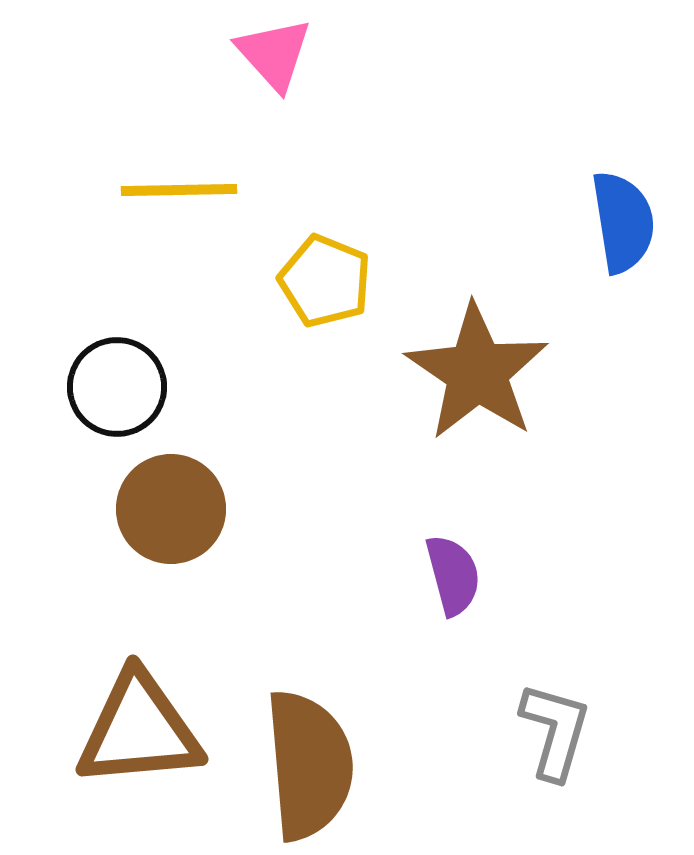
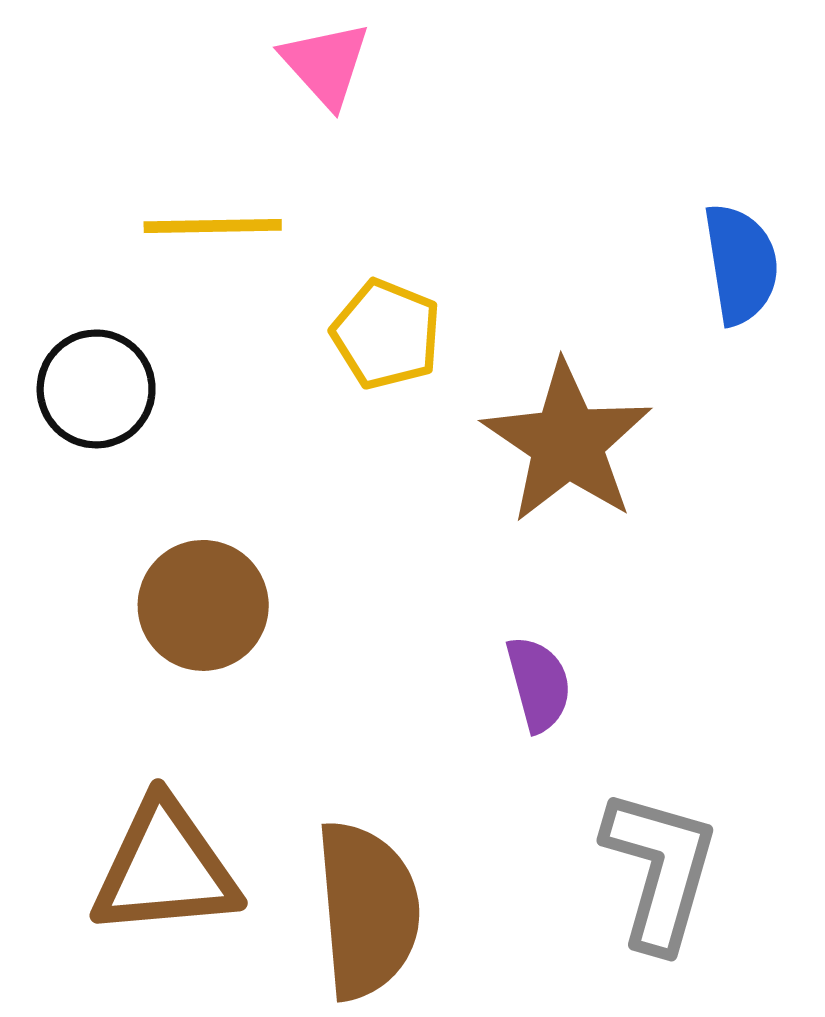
black circle: (117, 387) -> (96, 389), moved
gray L-shape: (555, 731) -> (660, 870), size x1.4

